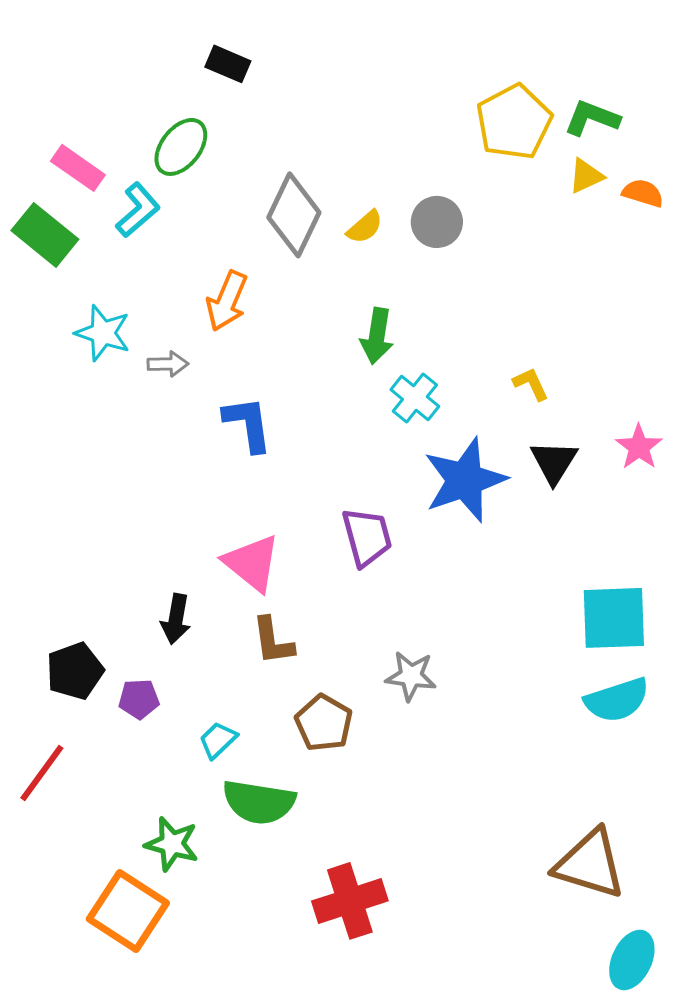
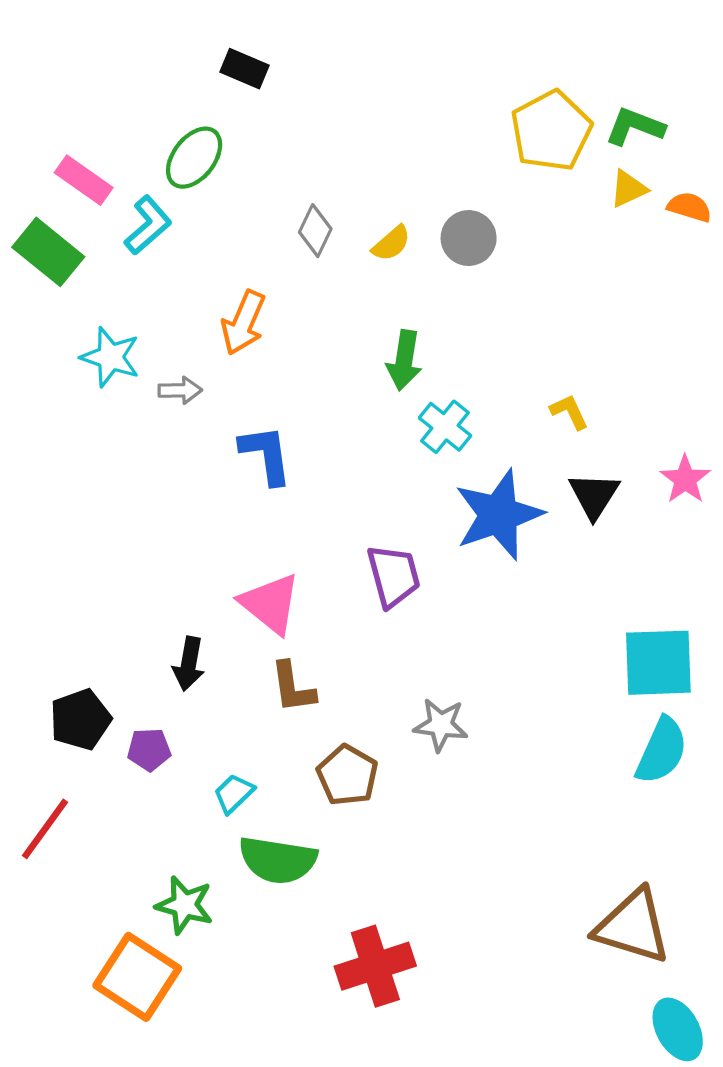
gray diamond: (294, 215) -> (315, 231), size x0.6
cyan semicircle: (617, 700) -> (662, 751), turned -48
cyan ellipse: (632, 960) -> (678, 1029), turned -54

